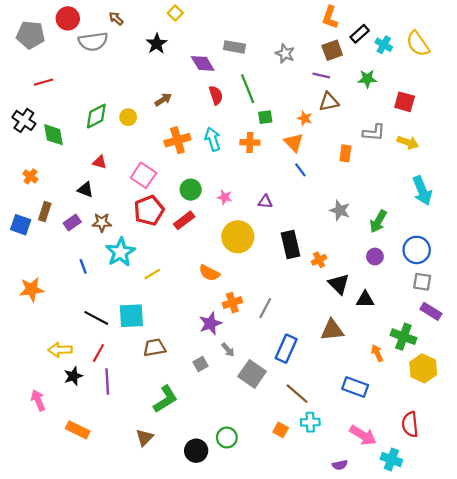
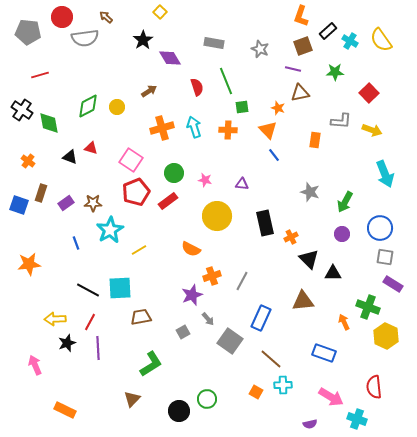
purple diamond: (203, 63) -> (170, 58), moved
red square: (405, 102) -> (369, 93), turned 30
black triangle: (85, 190) -> (70, 157), moved
orange rectangle: (78, 430) -> (65, 410), moved

